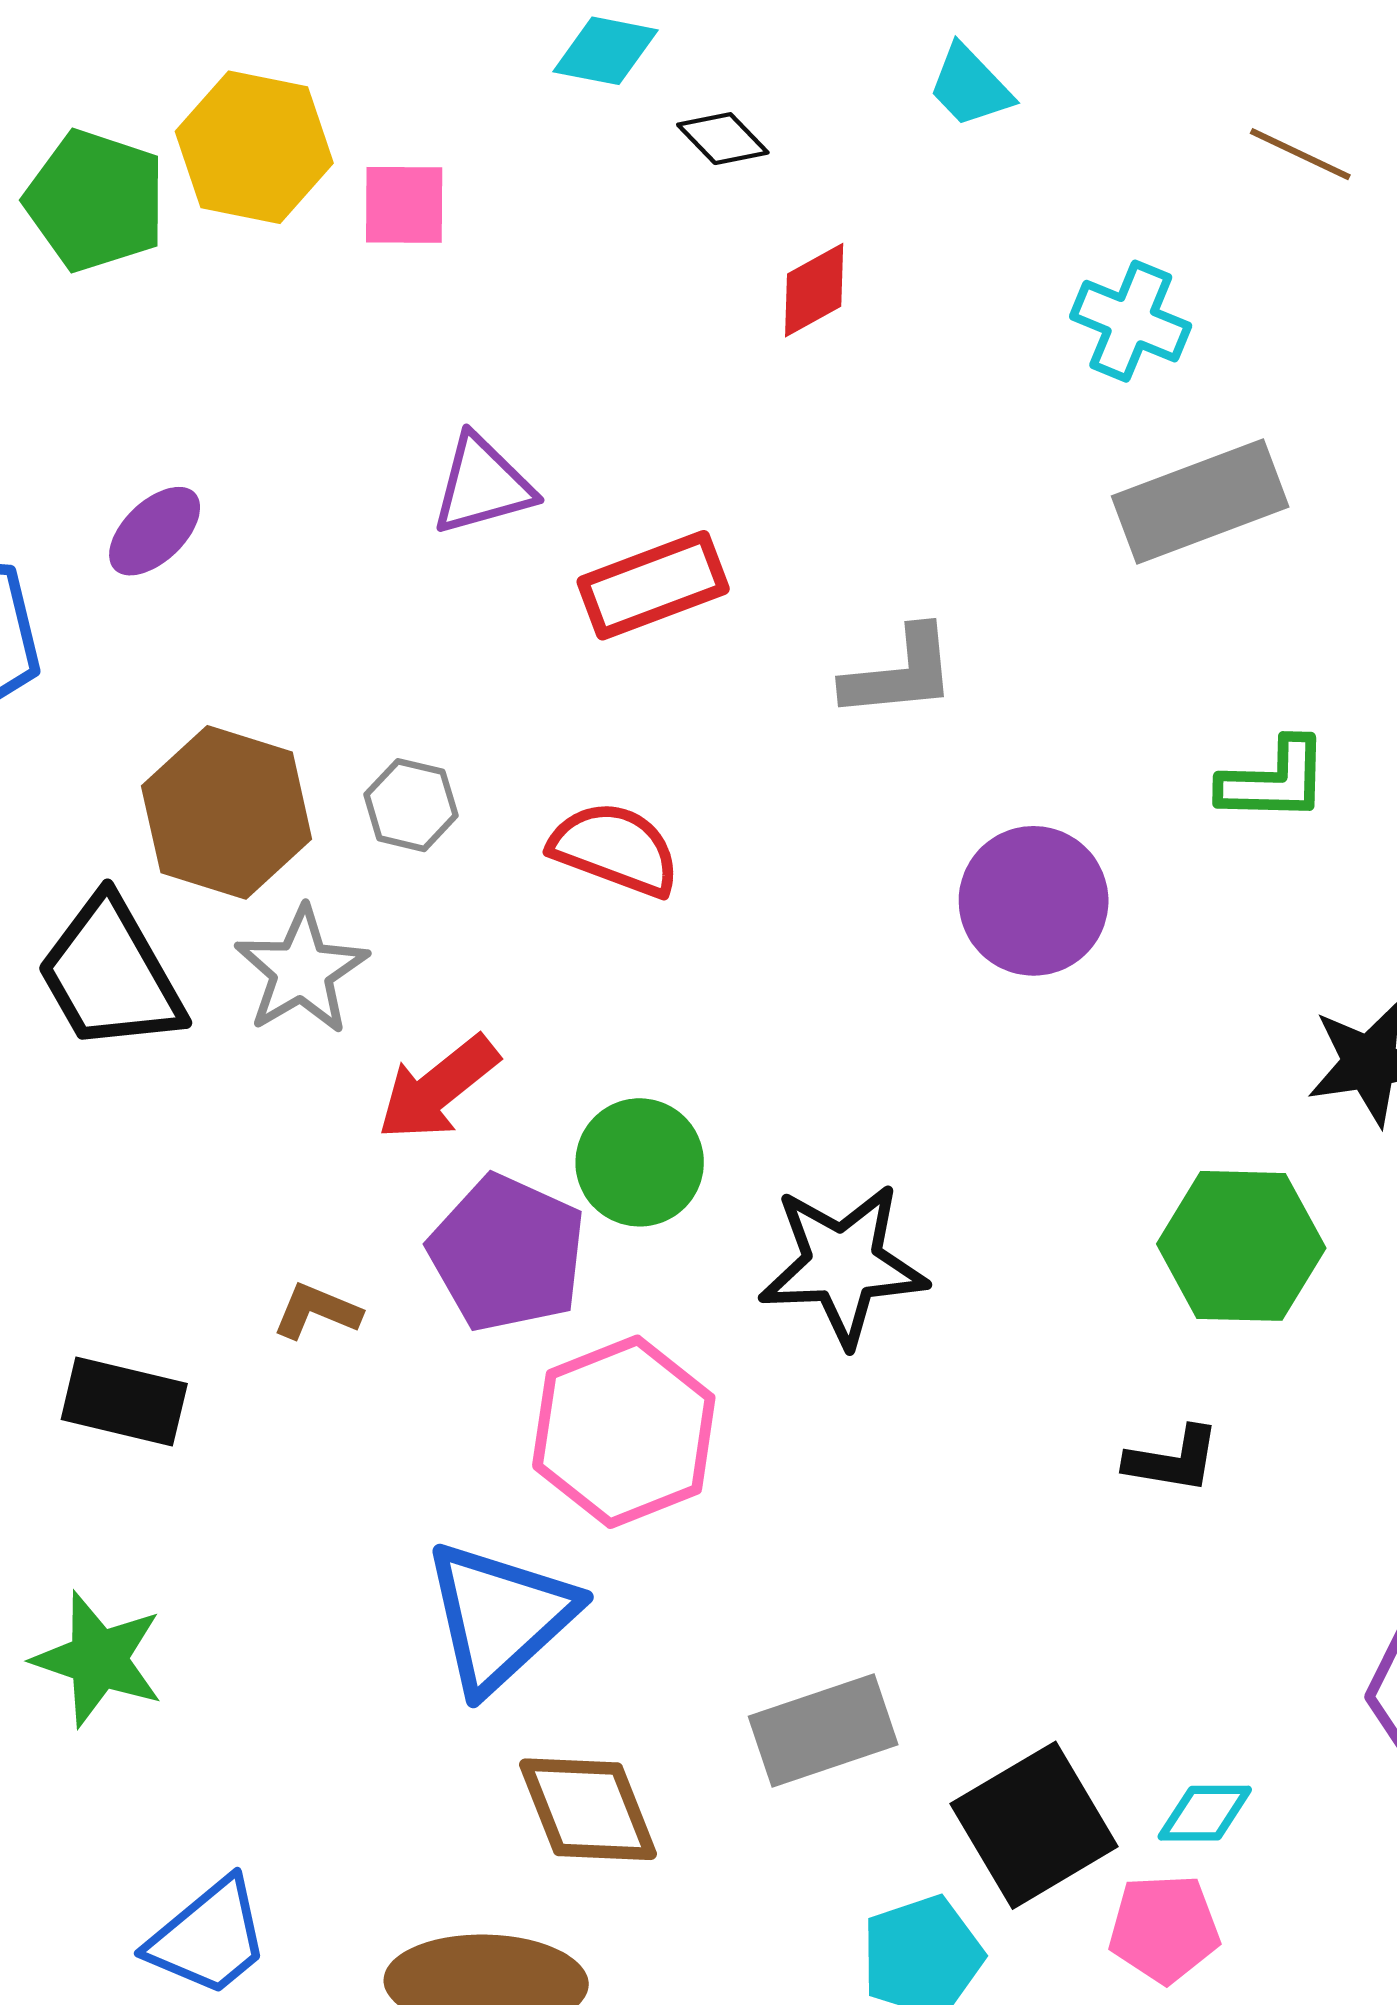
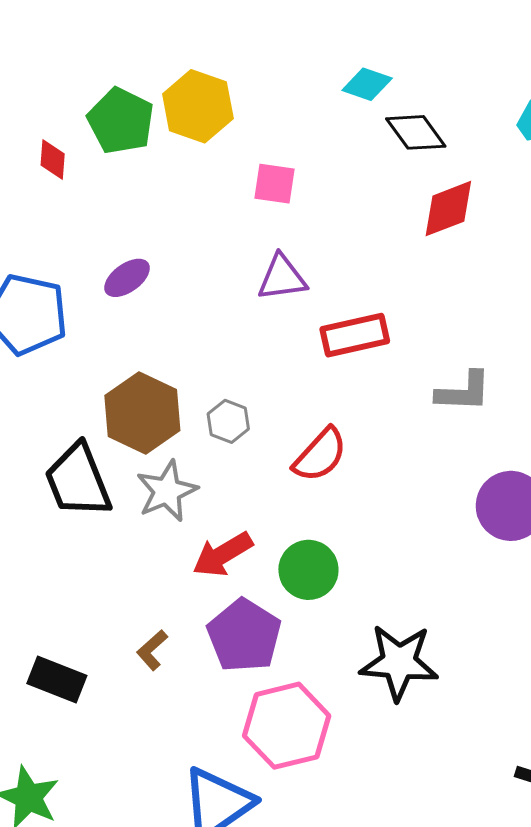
black diamond: (723, 139) -> (416, 132), size x1.5
pink square: (404, 205) -> (275, 184), moved
red diamond: (814, 290) -> (448, 209), size x1.4
red semicircle: (615, 849) -> (320, 455), turned 104
green circle: (640, 1162) -> (308, 570), moved
brown L-shape: (317, 1311) -> (152, 650), turned -72

